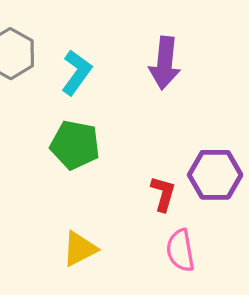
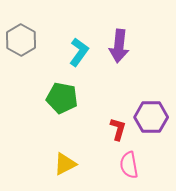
cyan L-shape: (77, 72) -> (79, 52), moved

